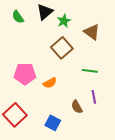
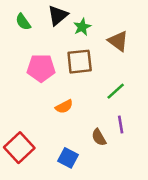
brown square: (62, 48) -> (80, 62), turned 35
green line: (90, 71) -> (116, 91), turned -49
pink pentagon: (25, 74) -> (41, 68), moved

